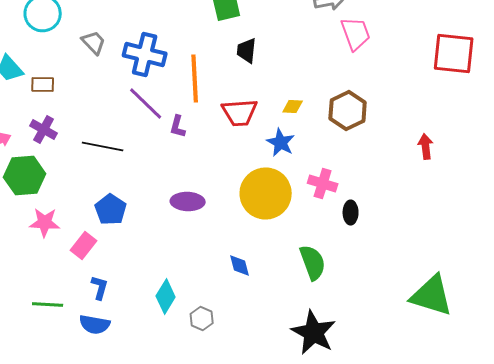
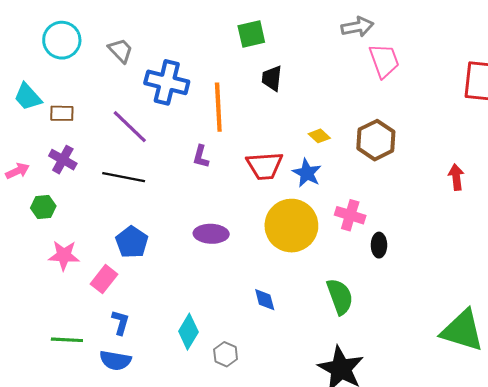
gray trapezoid: (94, 42) -> (120, 50), moved
purple line: (146, 104) -> (130, 127), moved
yellow diamond: (293, 106) -> (319, 136), turned 40
red trapezoid: (240, 112) -> (265, 166), moved
green hexagon: (25, 176) -> (43, 207), size x0.6

